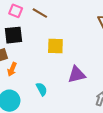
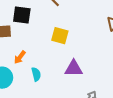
orange arrow: (12, 69) -> (20, 57), moved

